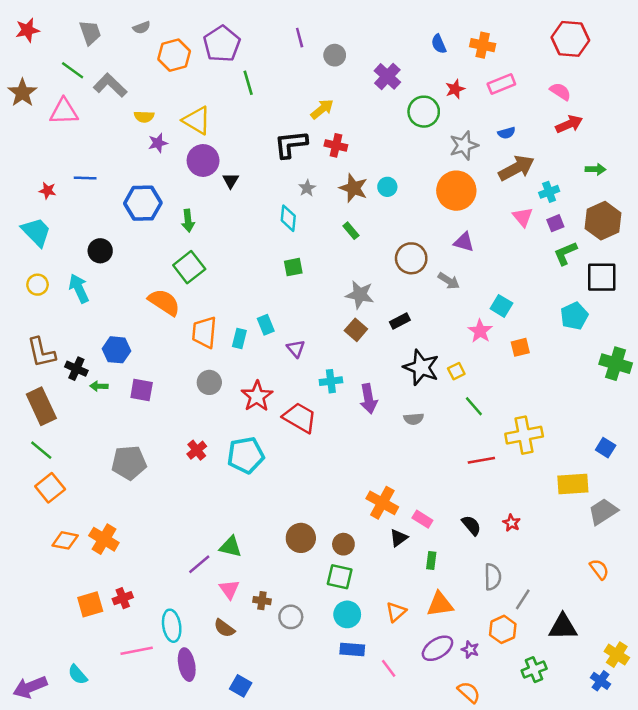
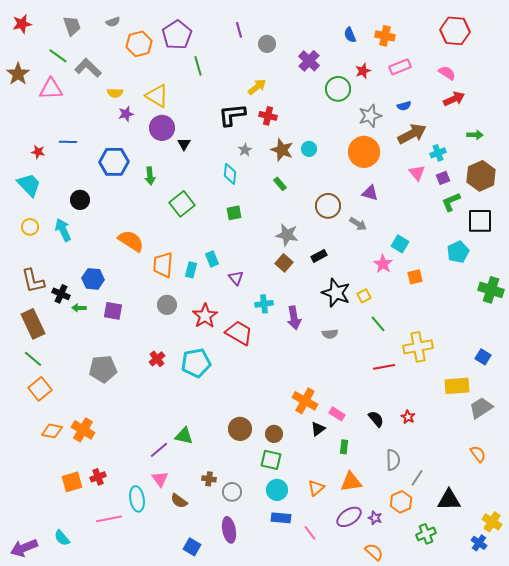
green square: (189, 267) -> (182, 204), moved
pink triangle: (229, 589) -> (160, 479), moved
purple ellipse: (187, 665) -> (229, 530), moved

